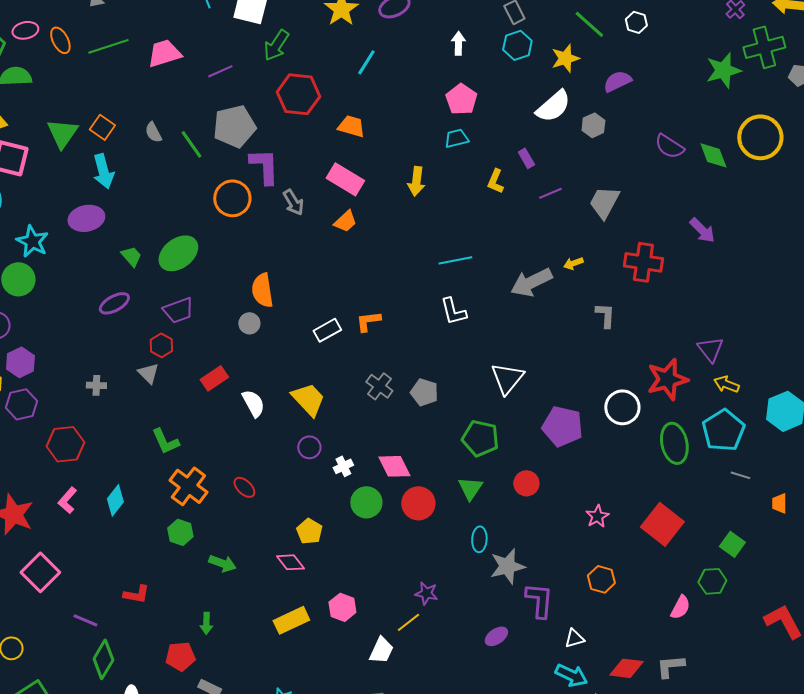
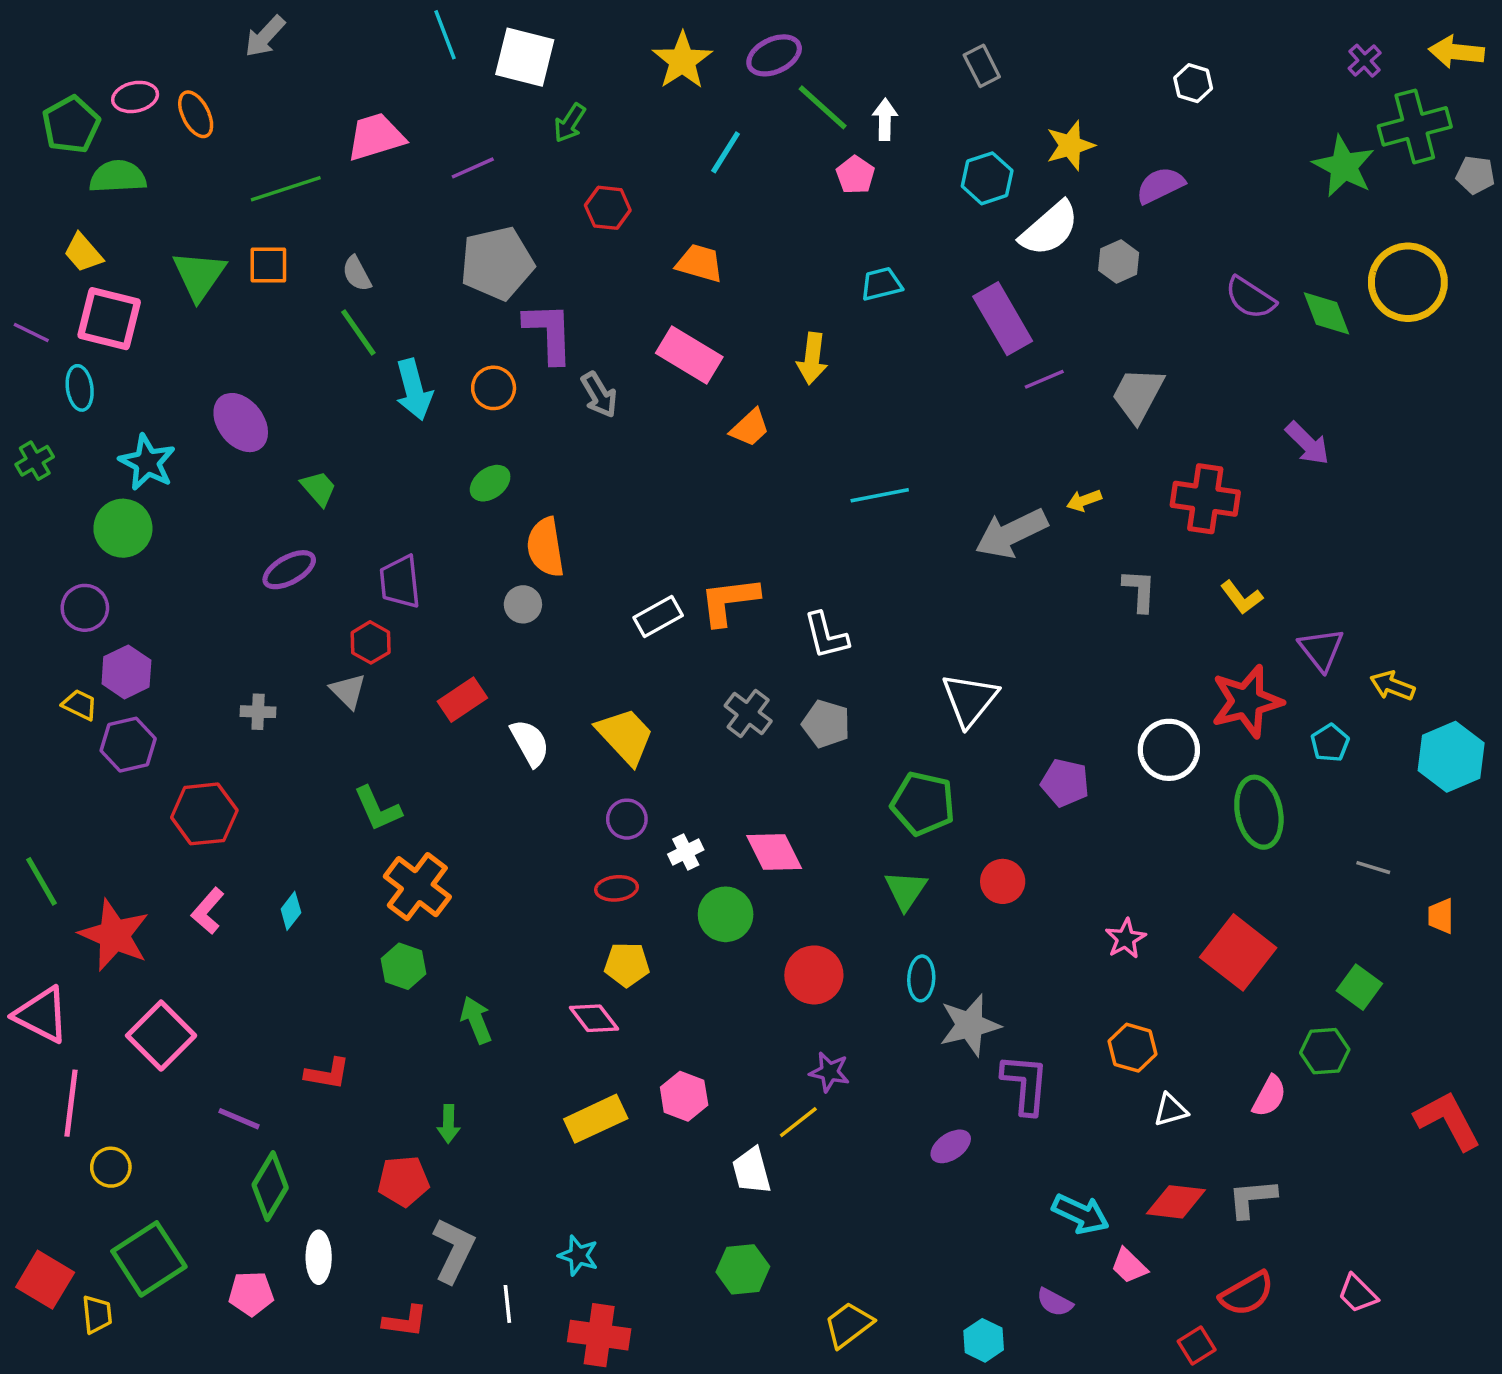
green line: (589, 24) -> (823, 107), moved
green arrow: (276, 45) -> (570, 123), size x0.7
cyan hexagon: (517, 45) -> (987, 178), moved
green line: (108, 46) -> (286, 189), moved
green star: (723, 70) -> (1344, 166), turned -30
red hexagon: (298, 94) -> (608, 208), size x0.6
pink pentagon: (461, 99) -> (855, 175), moved, size x0.7
orange square: (102, 127) -> (268, 265), turned -35
green line: (191, 144) -> (358, 332), moved
purple rectangle: (526, 158) -> (1003, 319), size x2.0
cyan arrow: (103, 171) -> (414, 390), moved
yellow L-shape: (495, 181) -> (1242, 597), moved, turned -60
orange circle: (232, 198) -> (494, 388), size x0.7
purple ellipse: (86, 218) -> (241, 423), turned 64
orange trapezoid: (345, 221) -> (750, 428), moved
green ellipse: (178, 253) -> (490, 483), moved, size x0.6
purple trapezoid: (178, 310) -> (400, 582), turned 104
white L-shape: (453, 311) -> (826, 636), moved
orange L-shape: (368, 321) -> (729, 601), size x1.4
yellow arrow: (726, 384) -> (1392, 686), moved
purple pentagon: (562, 426) -> (1065, 783), size x0.7
cyan pentagon: (723, 430) -> (1330, 743), moved, size x0.5
red ellipse: (244, 487) -> (616, 888), moved, turned -50
cyan diamond: (115, 500) -> (291, 911), size x0.7
red circle: (418, 503) -> (814, 975), moved
yellow pentagon: (309, 531) -> (627, 965), turned -30
green arrow: (222, 563) -> (476, 1020), turned -132
white triangle: (574, 638) -> (1171, 1110), moved
white trapezoid: (381, 650) -> (752, 1171), turned 140

